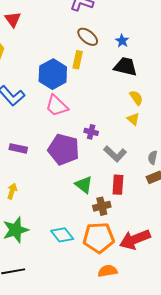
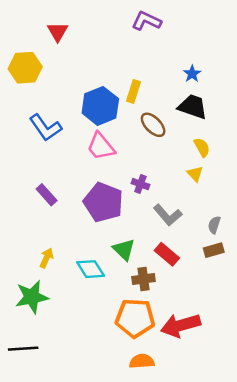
brown ellipse: (88, 37) -> (153, 125), moved
purple rectangle: (18, 148) -> (47, 195), turned 30
red rectangle: (118, 185) -> (167, 254), turned -60
yellow arrow: (12, 191) -> (46, 258), moved
cyan diamond: (62, 235) -> (91, 269), moved

